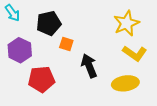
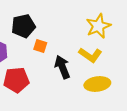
yellow L-shape: (135, 53) -> (90, 55), moved

